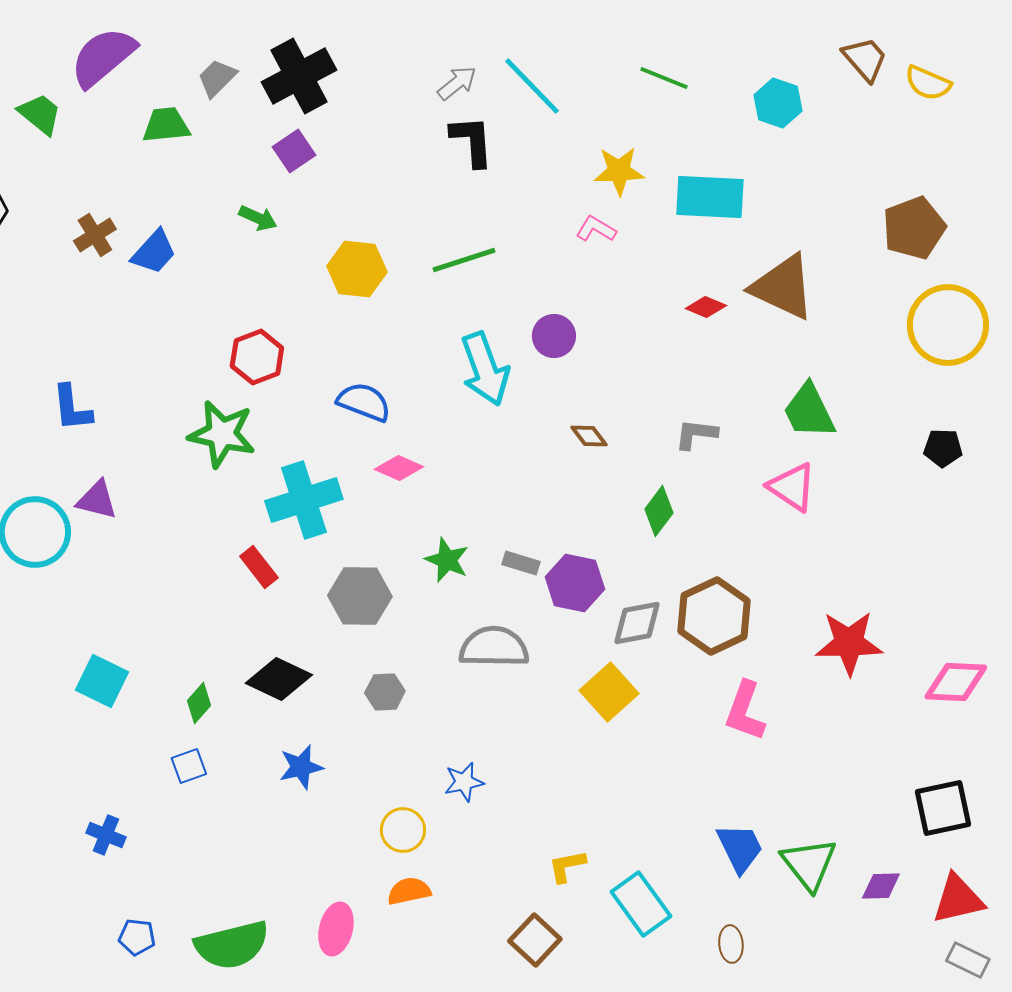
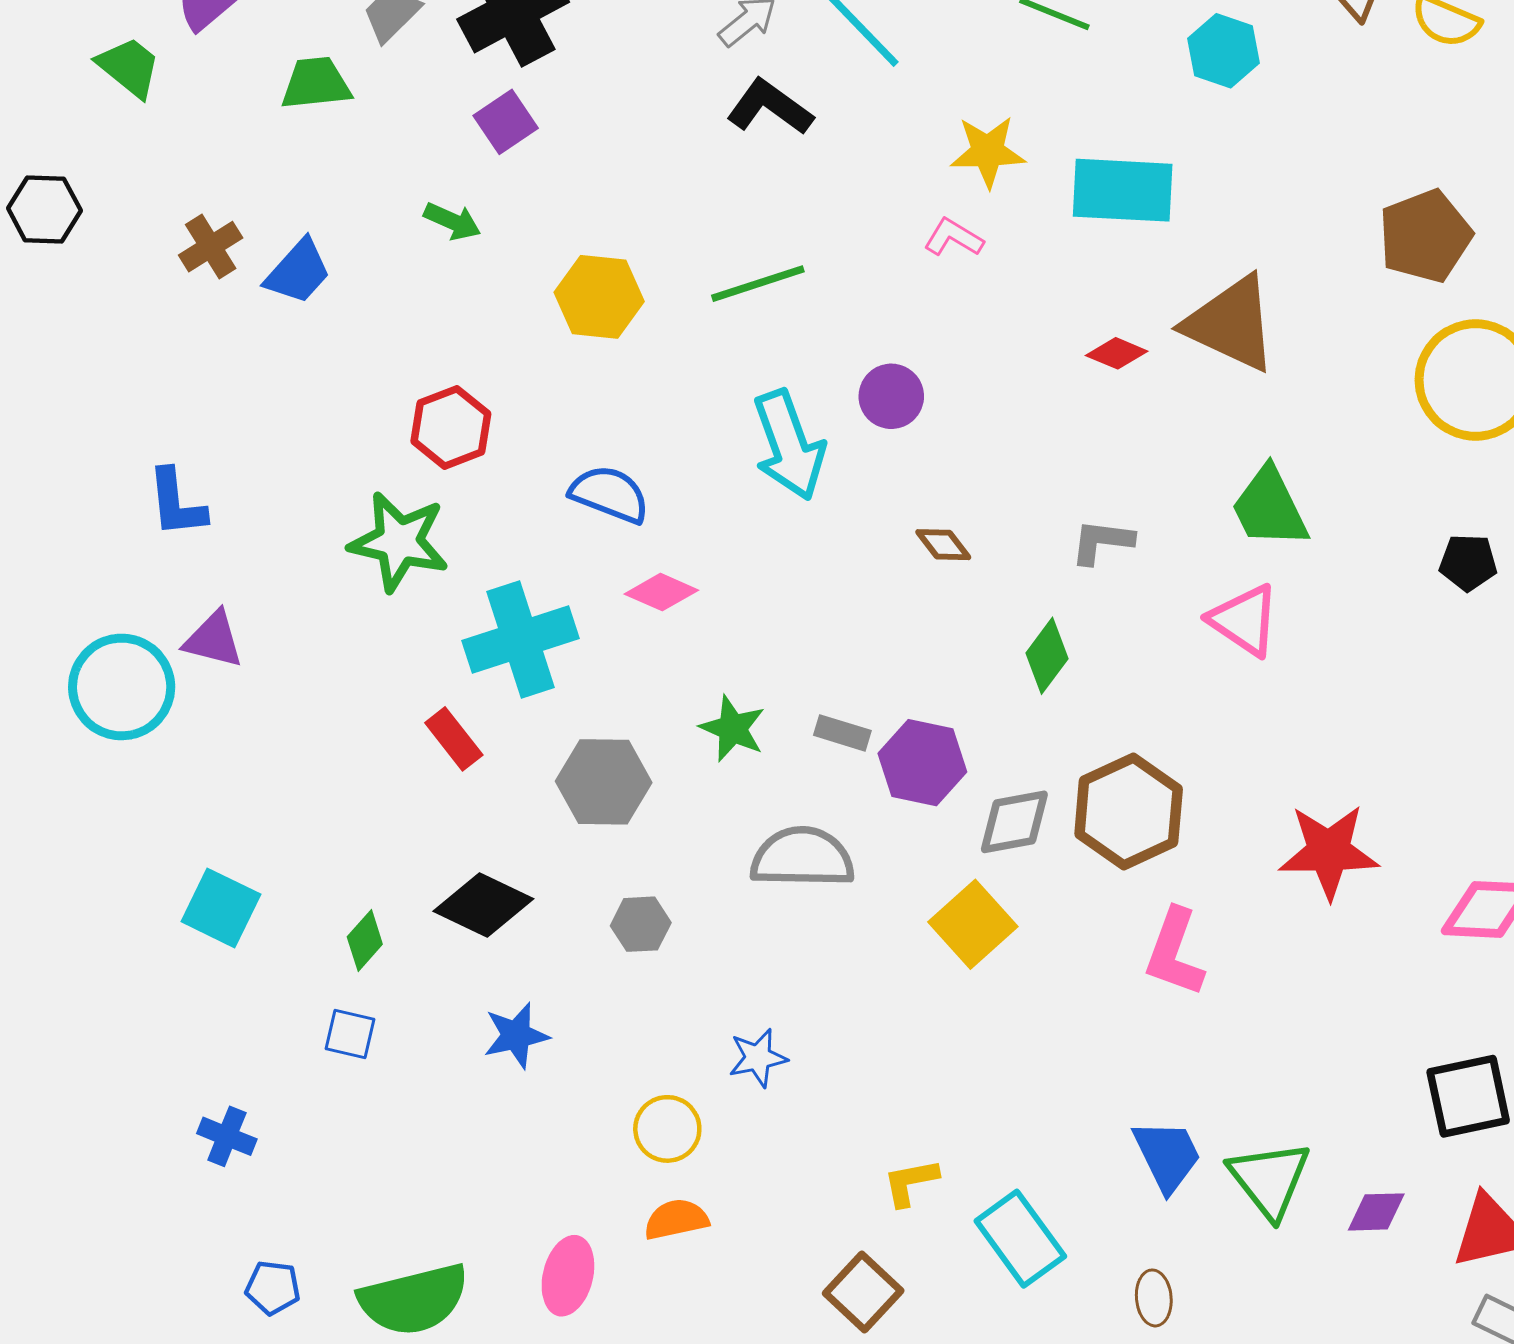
black L-shape: (472, 141) -> (770, 107), turned -50
blue square: (189, 766) -> (350, 1034), turned 33

